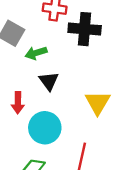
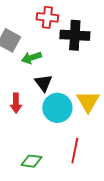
cyan circle: (45, 128) -> (57, 108), moved

